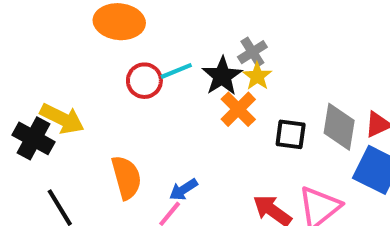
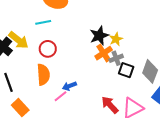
gray cross: (252, 52) -> (116, 58), moved
cyan line: (176, 71) -> (43, 22), moved
red circle: (144, 81) -> (48, 49), moved

